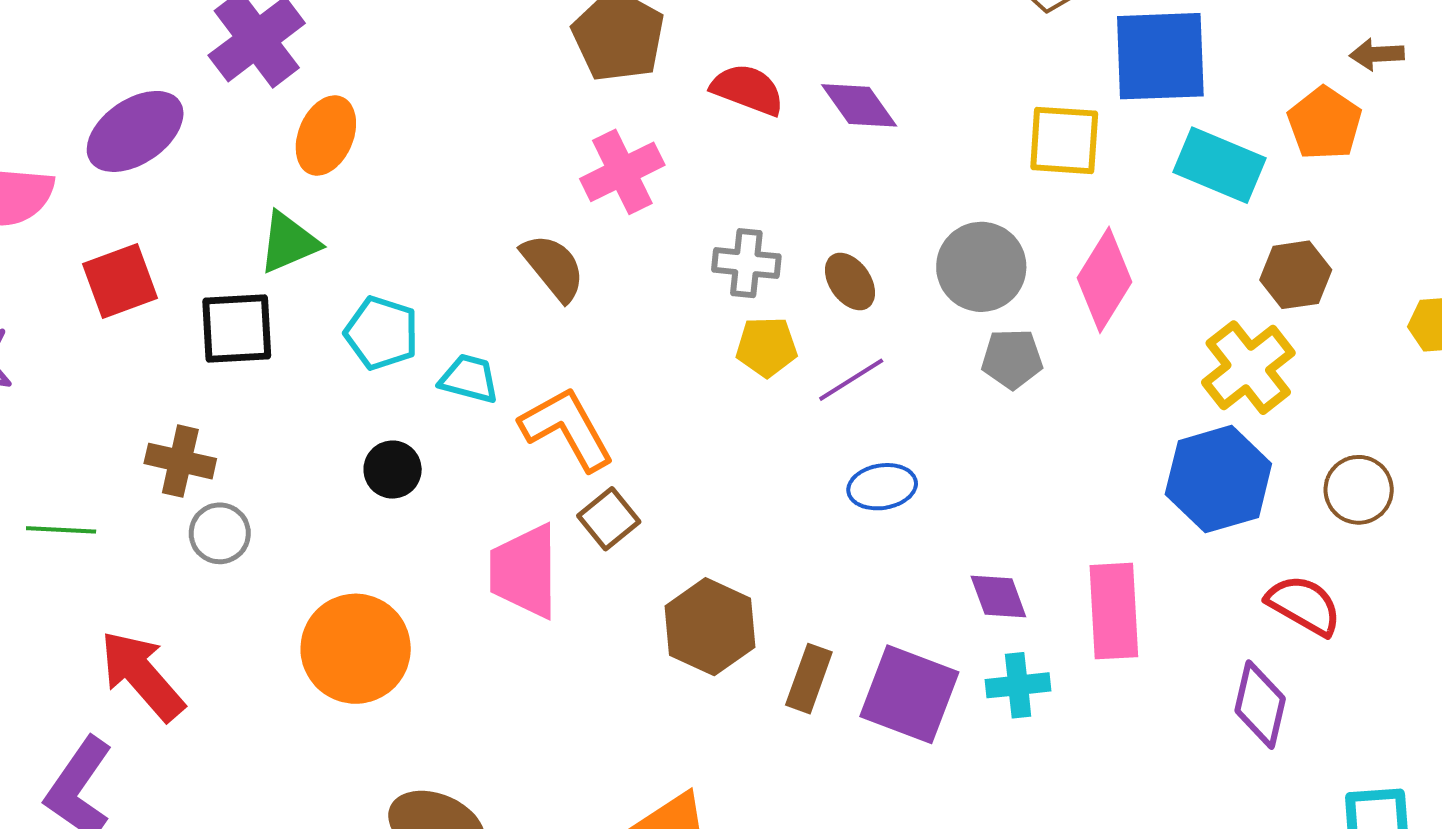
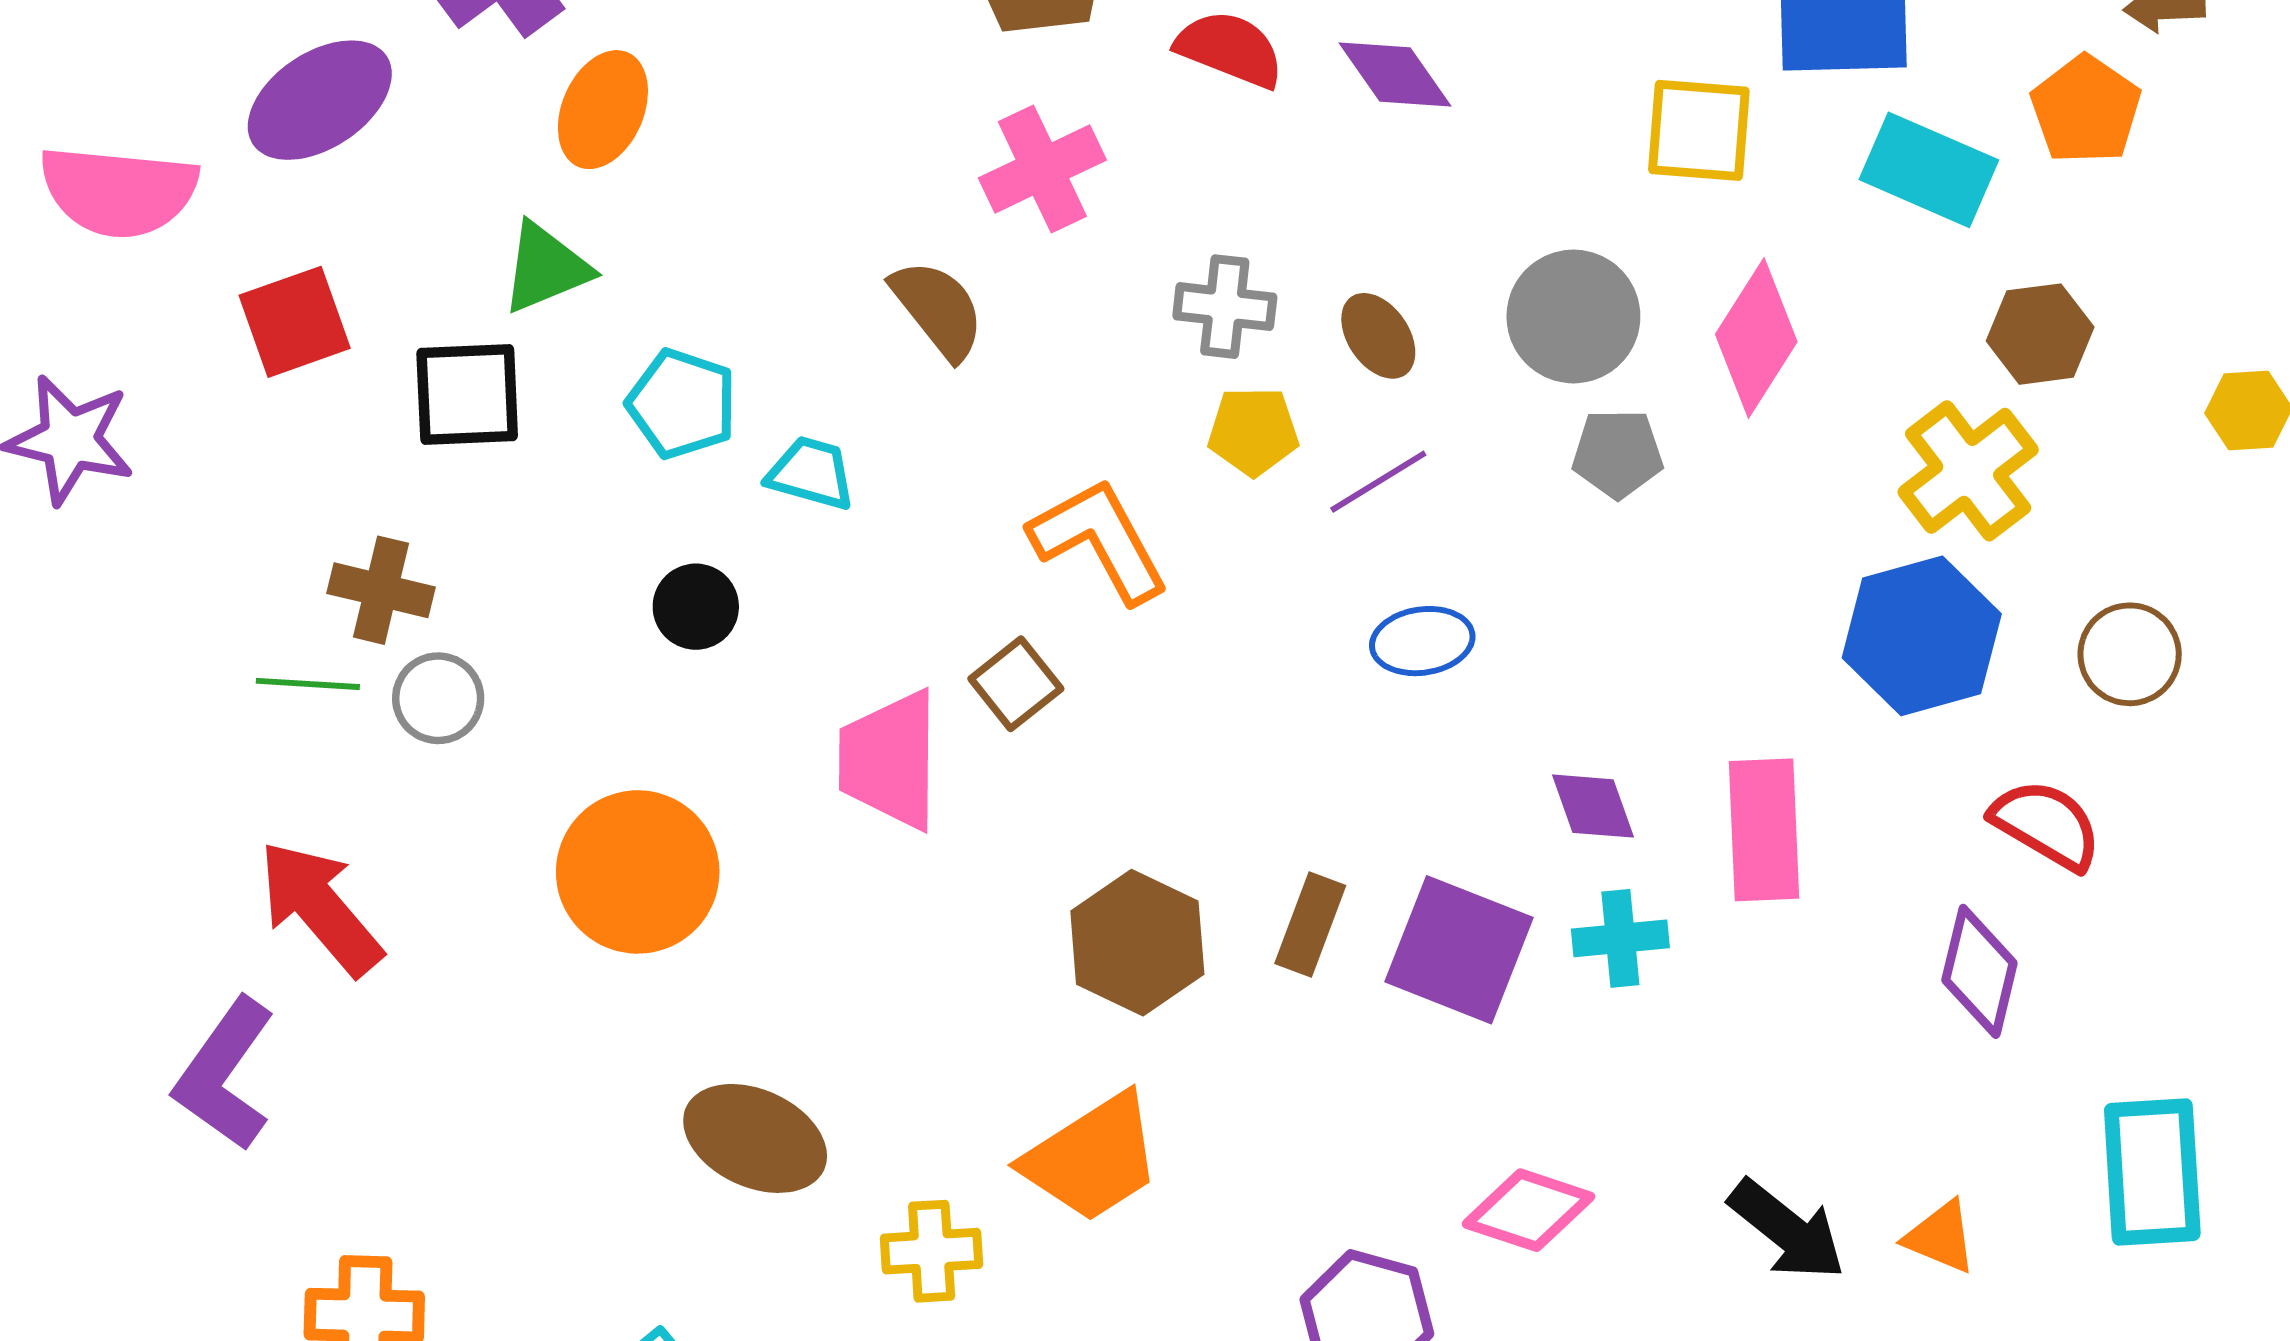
orange L-shape: (567, 429) -> (1099, 540), moved
green line: (61, 530) -> (308, 684), moved
brown hexagon: (710, 627) -> (1137, 943), moved

